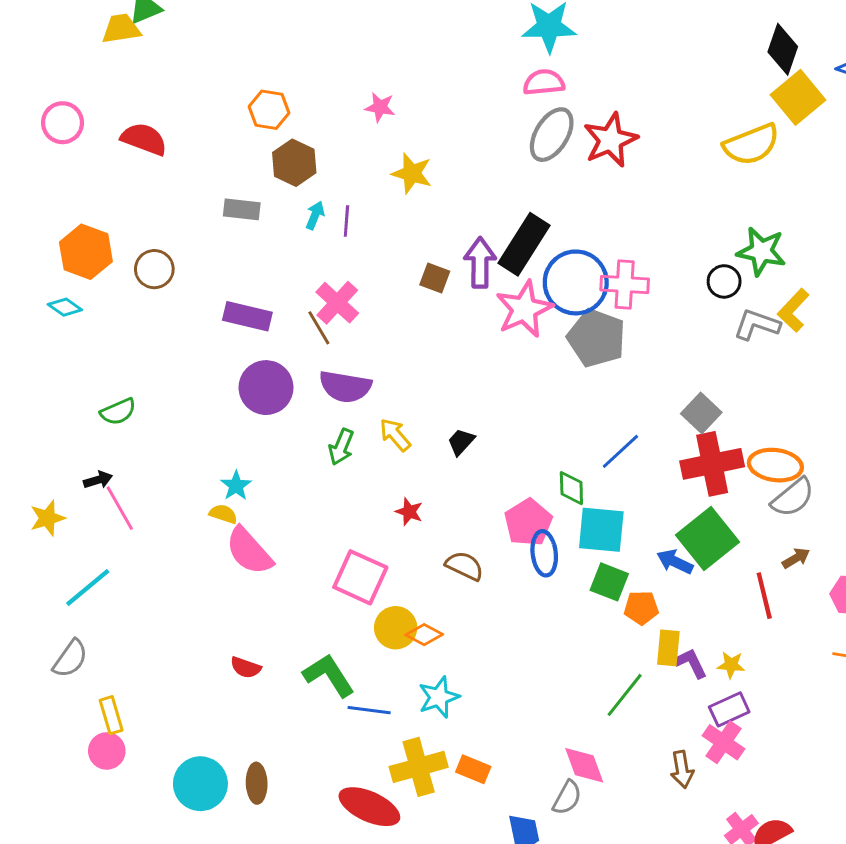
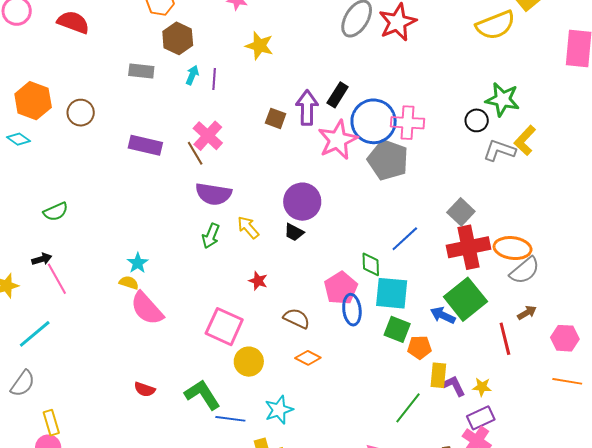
black rectangle: (524, 244) -> (338, 95), size x0.6
purple circle: (266, 388) -> (302, 202), moved
black trapezoid: (461, 442) -> (294, 232), turned -105
orange diamond: (424, 635) -> (308, 358), moved

